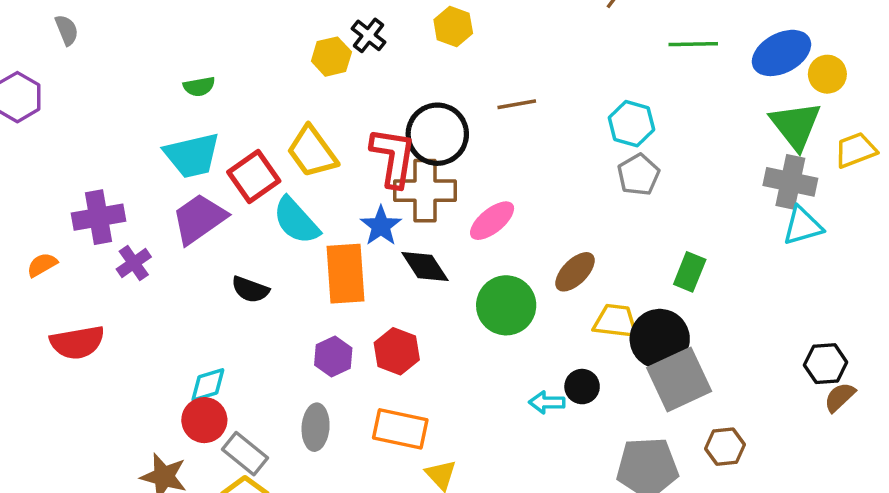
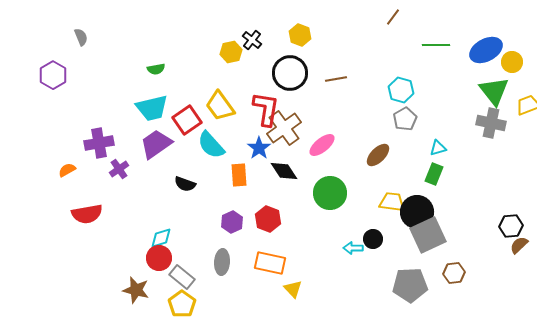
black circle: (437, 134) -> (290, 73), moved
brown cross: (425, 191) -> (284, 128), turned -36
cyan triangle: (803, 226) -> (438, 148), moved, size x0.7
brown ellipse: (575, 272) -> (378, 155), moved
orange rectangle: (346, 274) -> (239, 175), size x0.7

